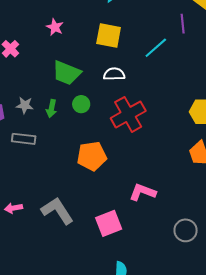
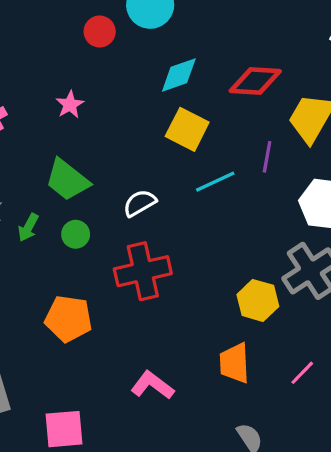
yellow square: (109, 35) -> (187, 129), moved
white semicircle: (114, 74) -> (140, 203), turned -45
pink L-shape: (143, 192) -> (152, 385), moved

